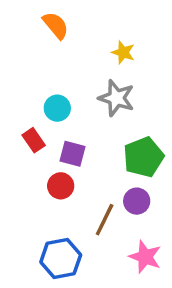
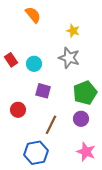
red rectangle: (34, 140) -> (11, 60), moved
red circle: (61, 186) -> (18, 110), moved
brown line: (105, 220) -> (51, 125), moved

